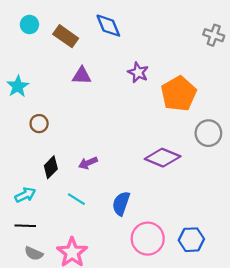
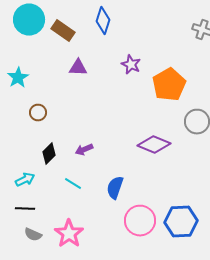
cyan circle: (29, 24) -> (29, 20), size x1.8
blue diamond: (108, 26) -> (103, 21), turned 40
blue hexagon: (191, 240) -> (181, 222), size x1.4

